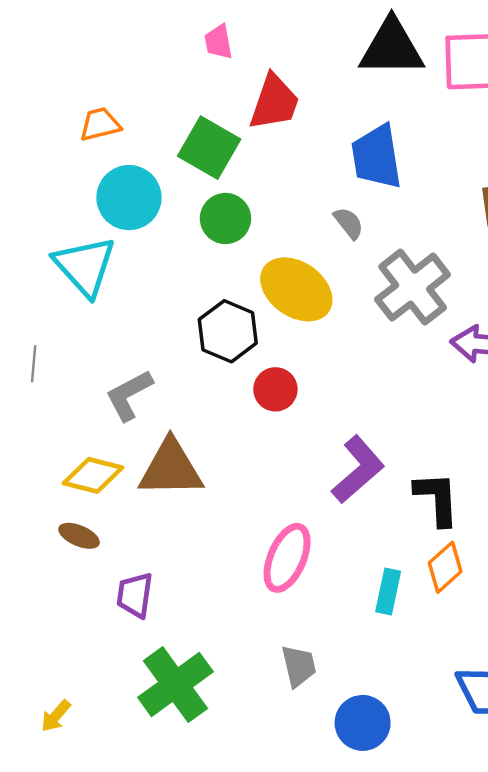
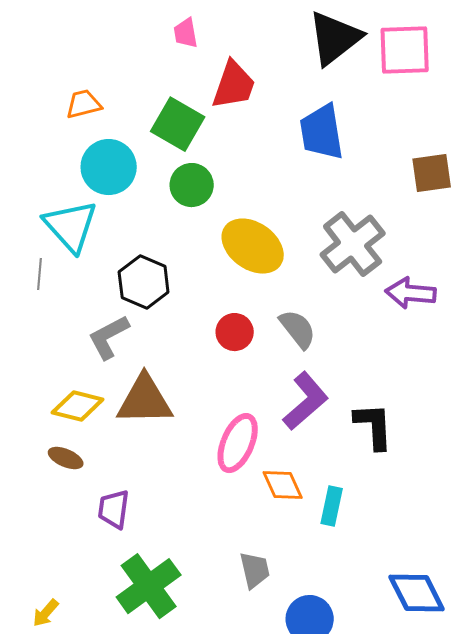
black triangle: (392, 48) -> (335, 38), turned -38
gray semicircle: (349, 223) -> (298, 329), moved, size x1.4
black hexagon: (228, 331) -> (144, 282), moved
gray line: (34, 364) -> (40, 274), moved
pink ellipse: (287, 558) -> (238, 443), moved
orange diamond: (445, 567) -> (283, 485), moved, turned -72

